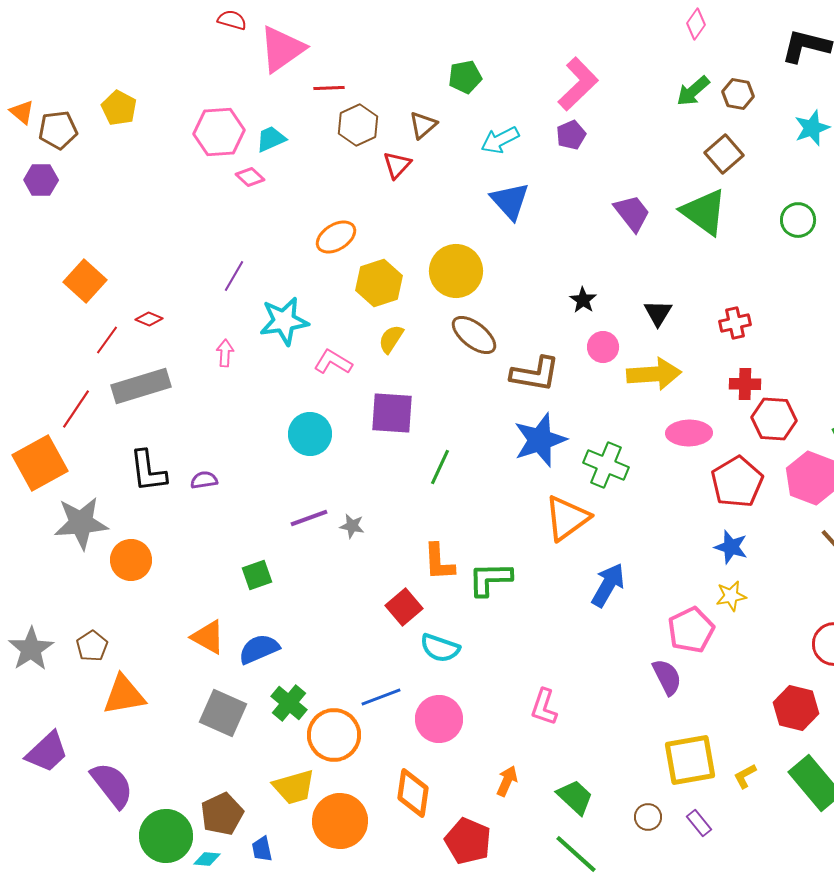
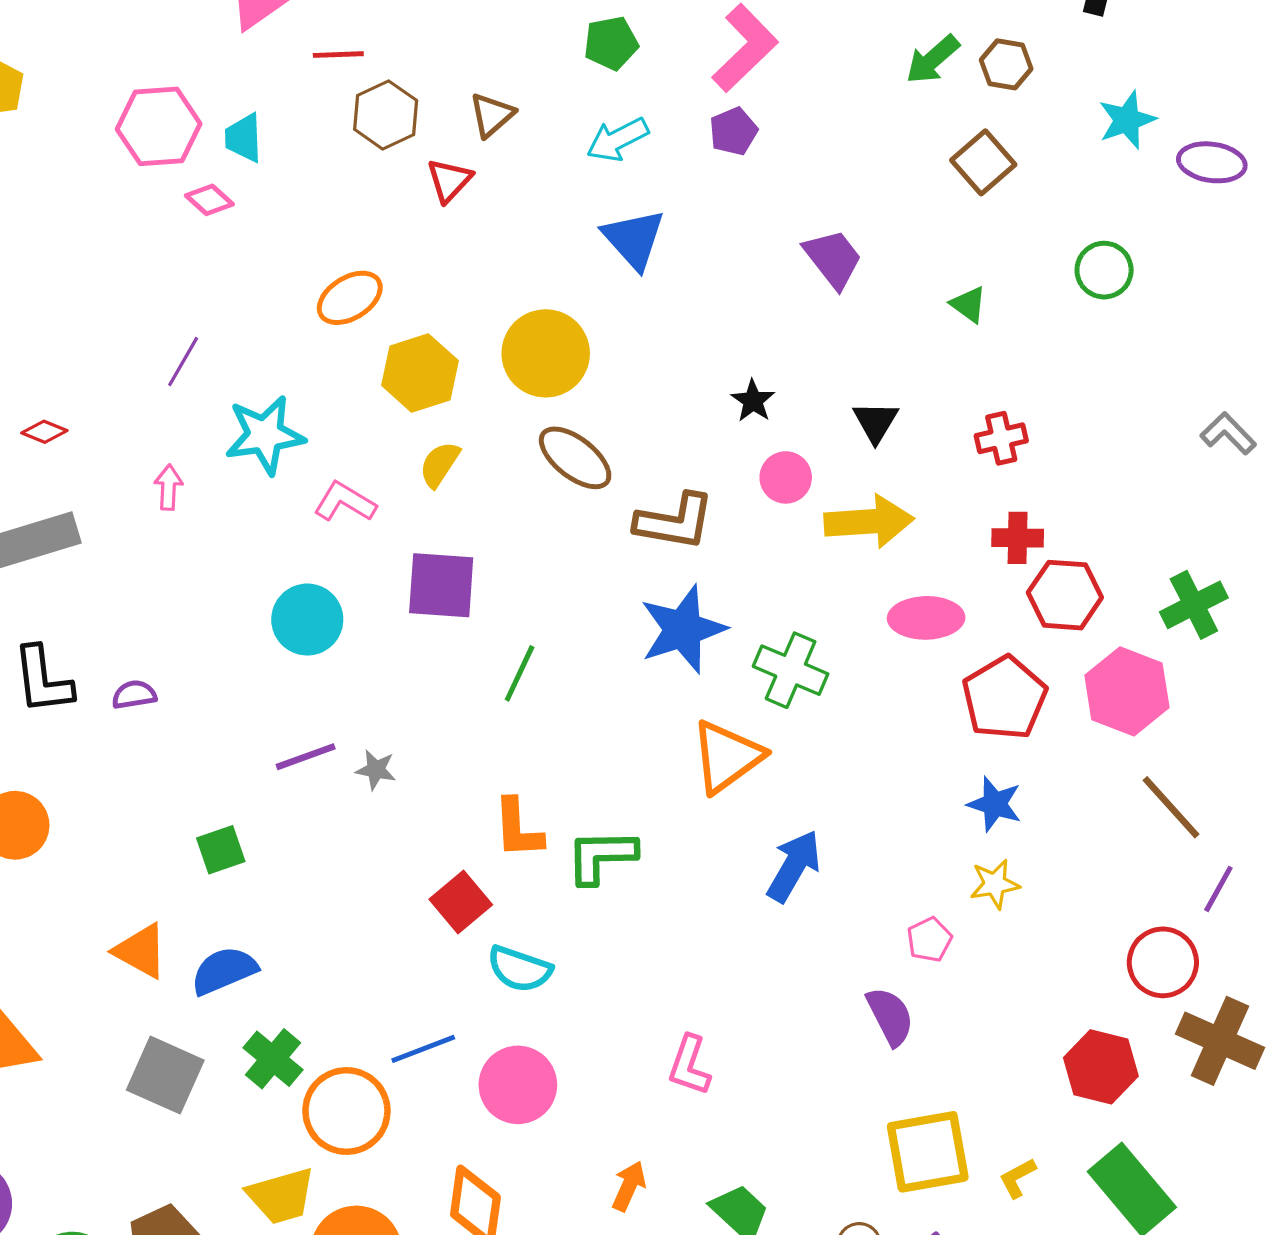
green pentagon: (465, 77) -> (611, 43), moved
cyan trapezoid: (271, 139) -> (244, 138), turned -68
green triangle: (704, 212) -> (969, 304), moved, size x0.5
pink pentagon: (691, 630) -> (929, 940), size x0.6

